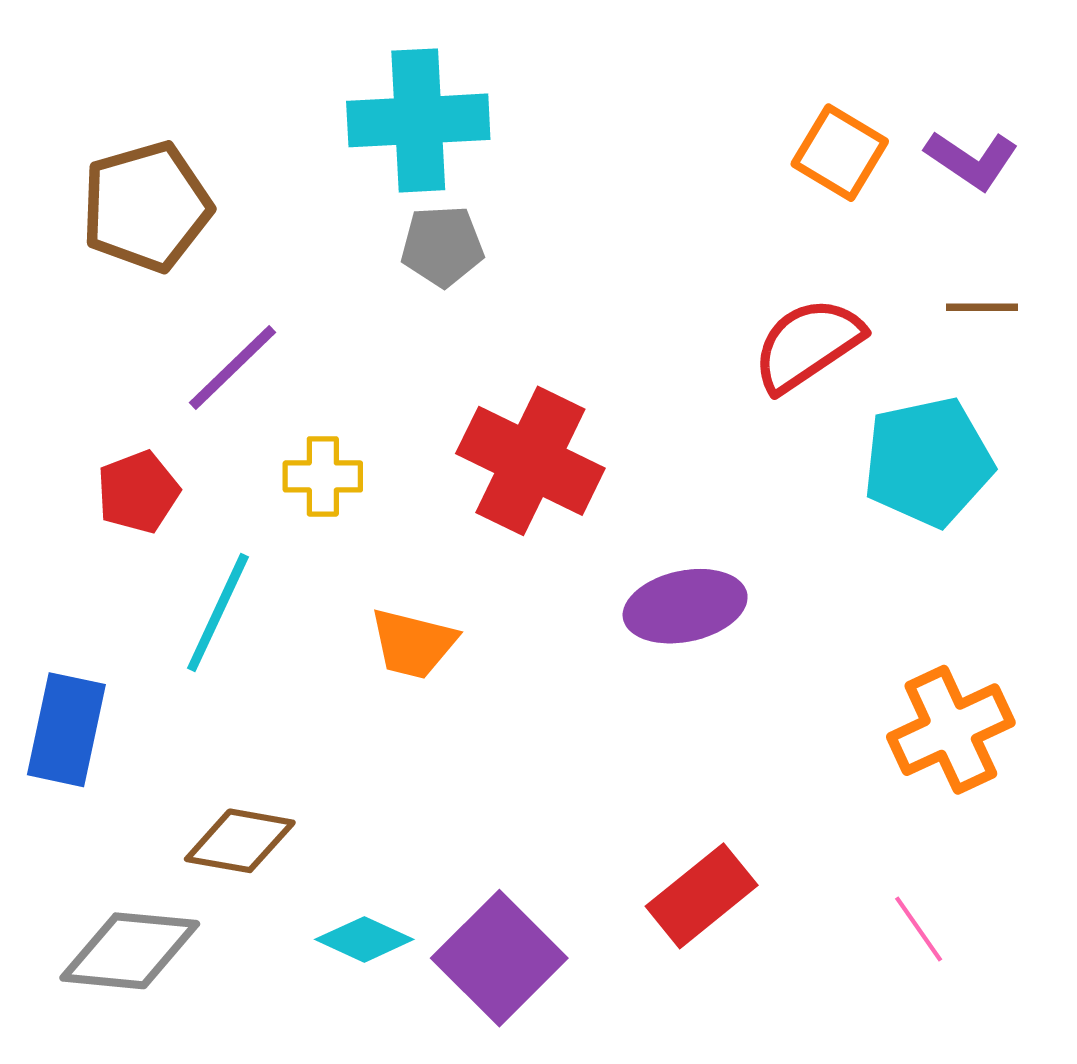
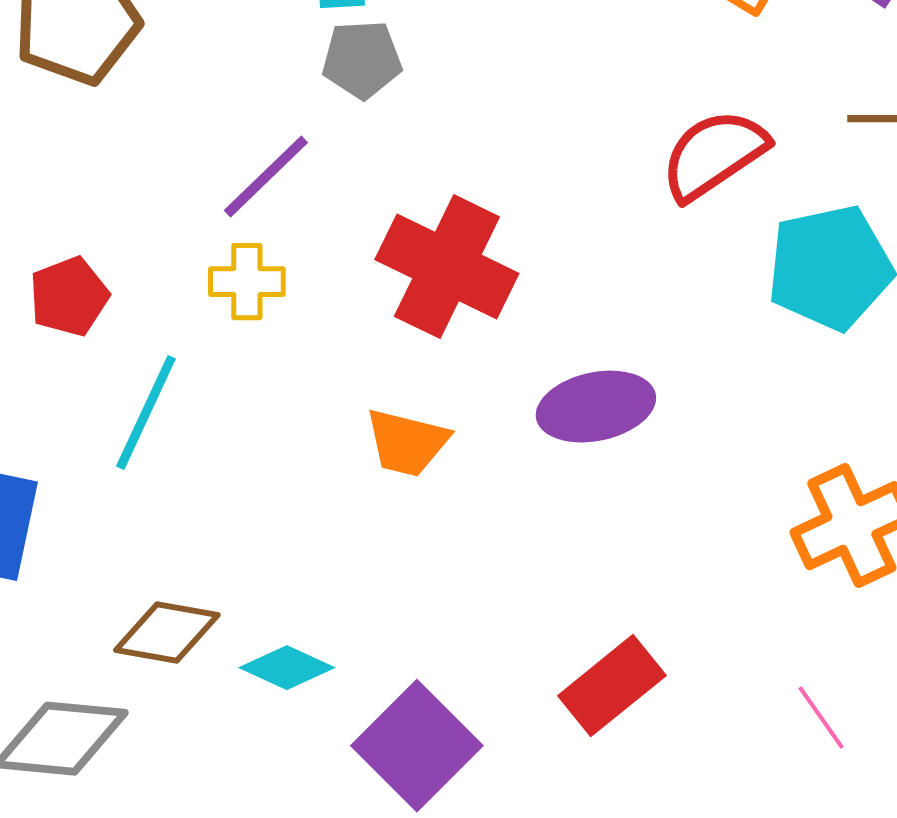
purple line: (233, 367) -> (266, 177), moved
orange trapezoid: (413, 644) -> (407, 443), moved
cyan diamond: (364, 939) -> (287, 668), moved

